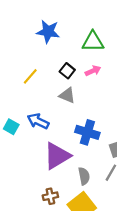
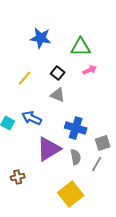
pink arrow: (93, 71) -> (90, 70), moved
gray semicircle: (84, 176) -> (76, 157), moved
brown cross: (50, 196) -> (18, 177), moved

